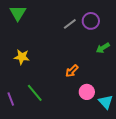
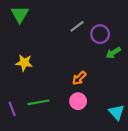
purple circle: (91, 21) -> (100, 34), moved
pink circle: (87, 92) -> (78, 101), moved
green line: (35, 93) -> (38, 102), turned -60

